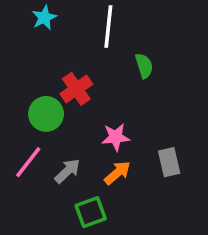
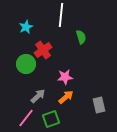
cyan star: (44, 18) -> (26, 27), moved
pink line: (28, 162) -> (26, 118), moved
gray rectangle: (169, 162) -> (99, 105), moved

